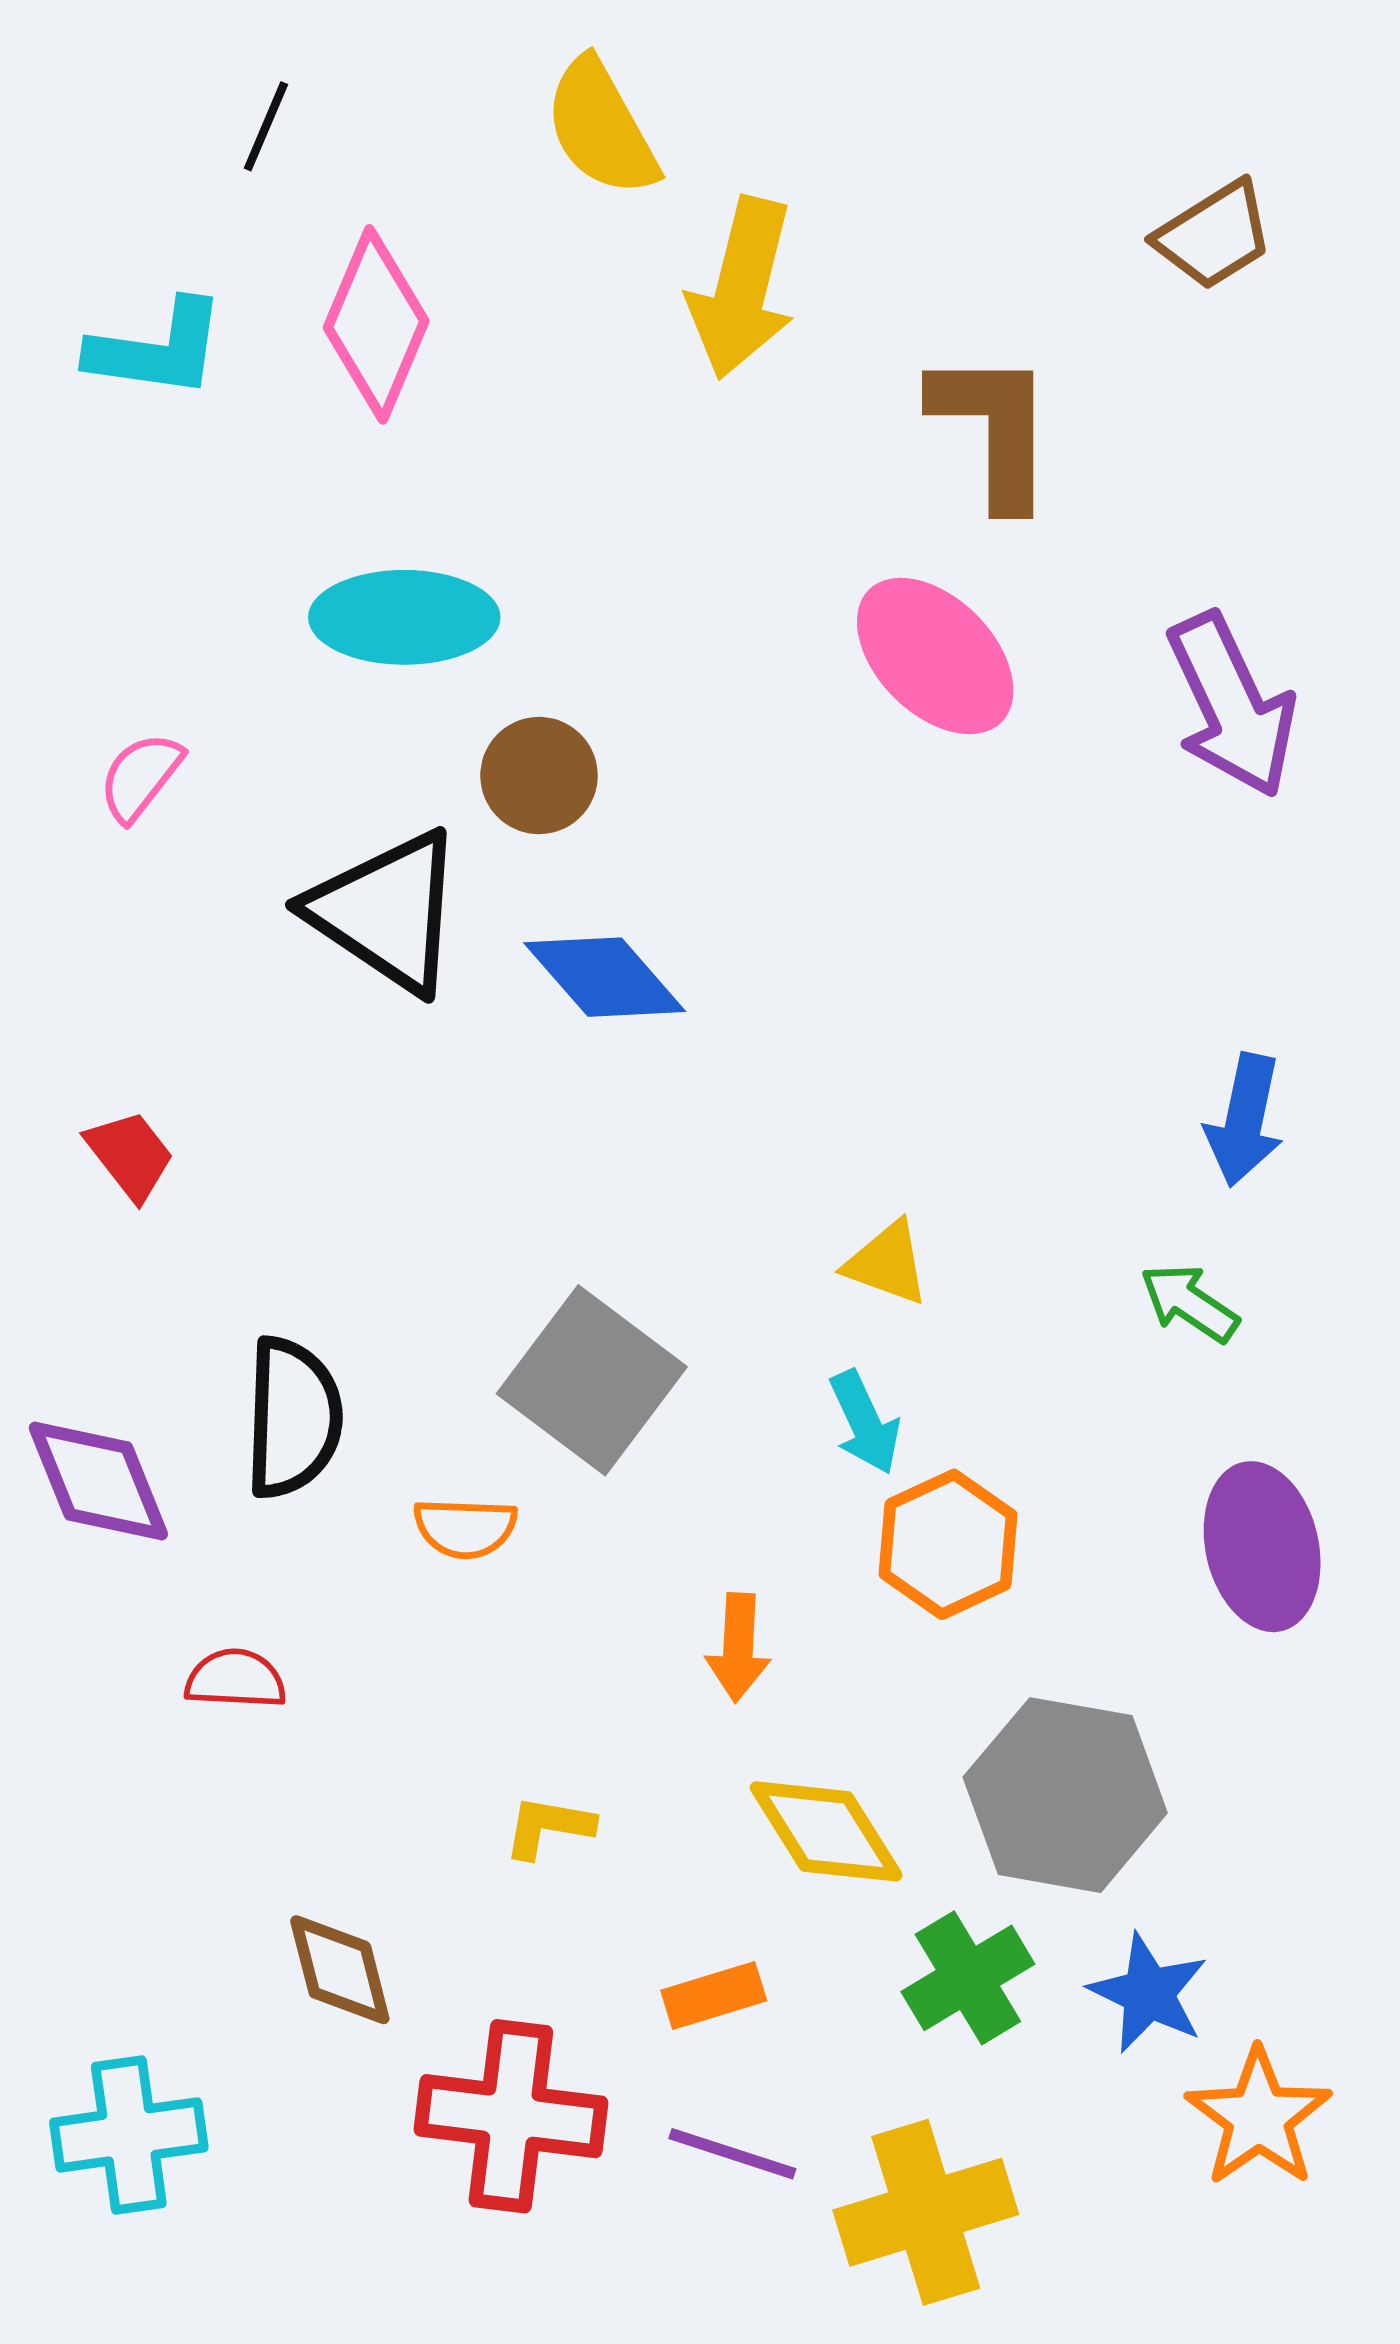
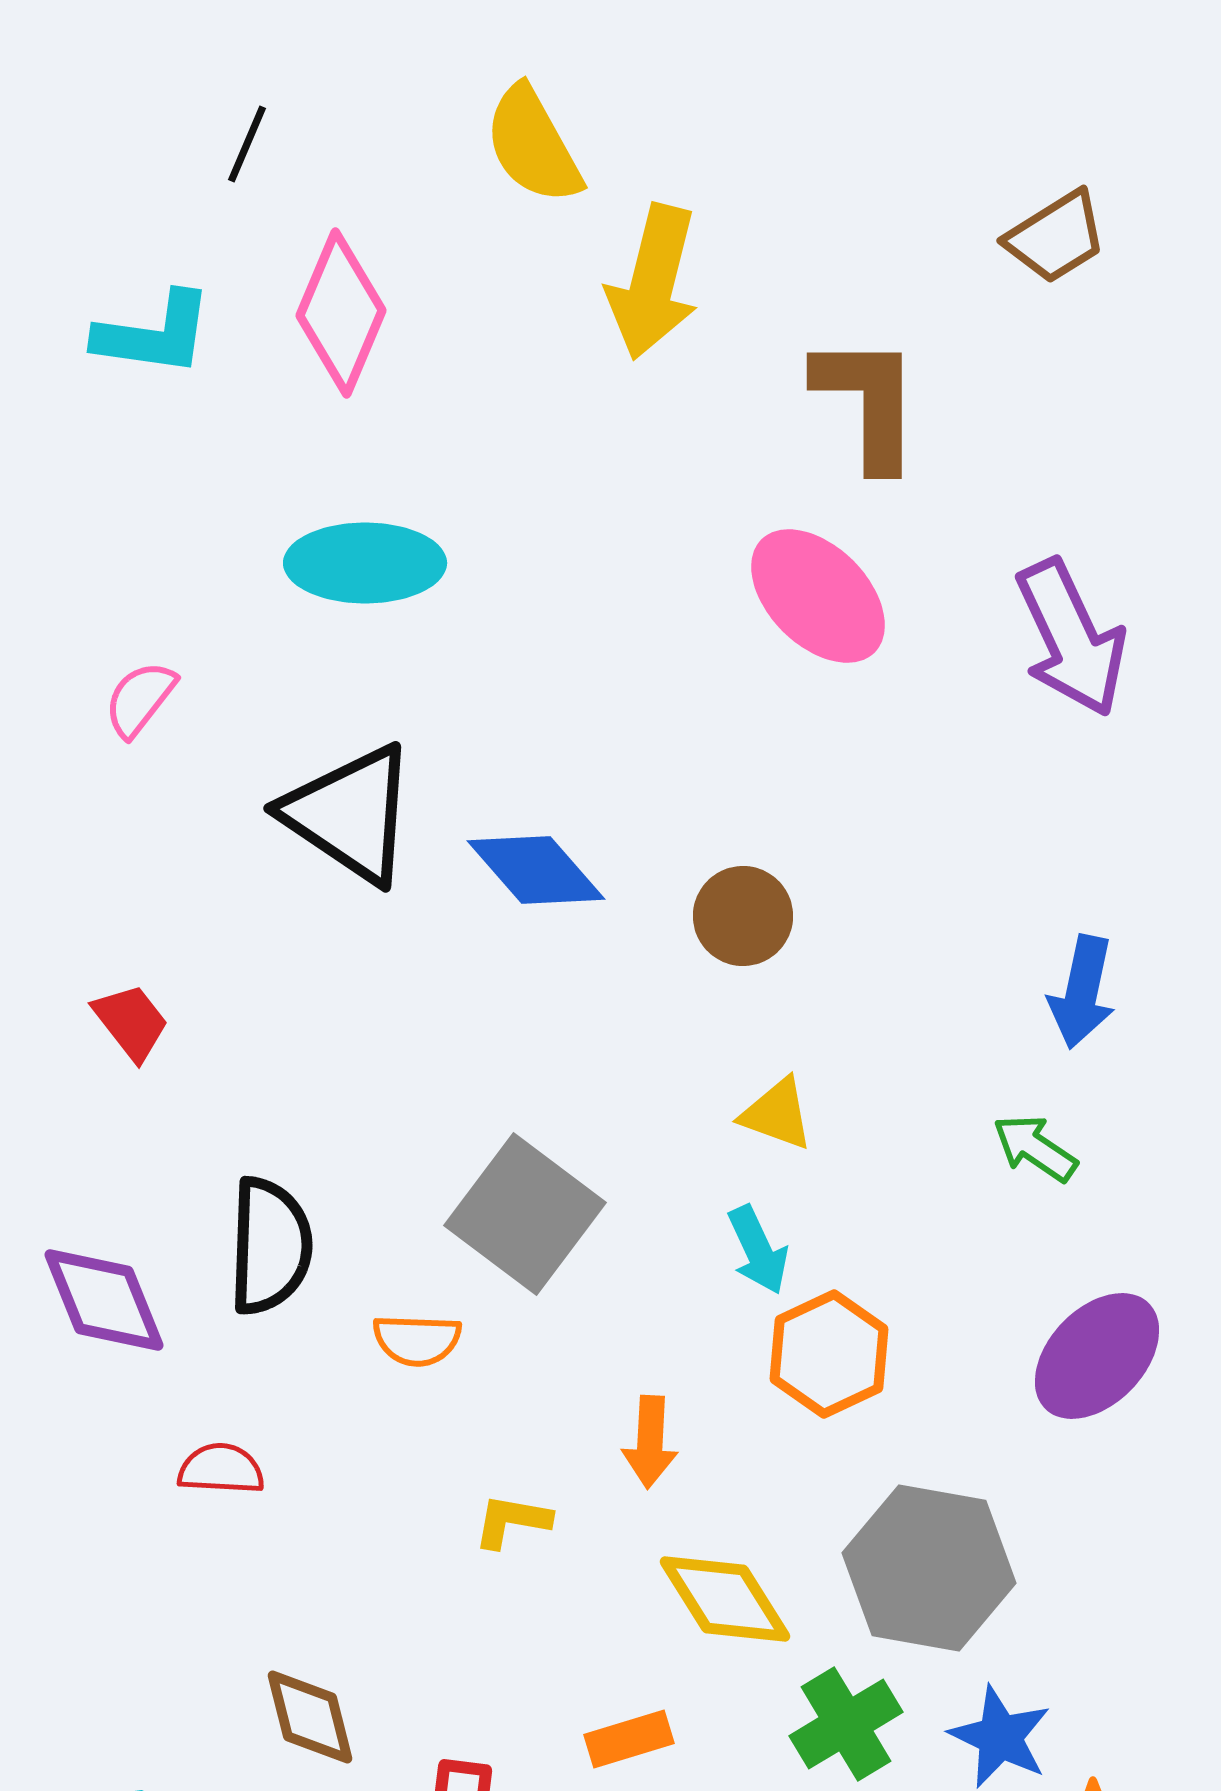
brown circle: (539, 776) -> (743, 916), moved
purple ellipse: (1262, 1547) -> (1097, 1356), turned 57
yellow L-shape: (548, 1827) -> (512, 1521), moved

